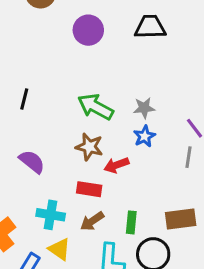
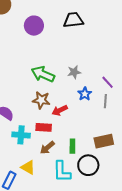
blue star: (144, 136) -> (85, 94), moved
cyan cross: (51, 215) -> (21, 135), moved

